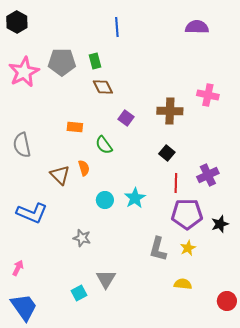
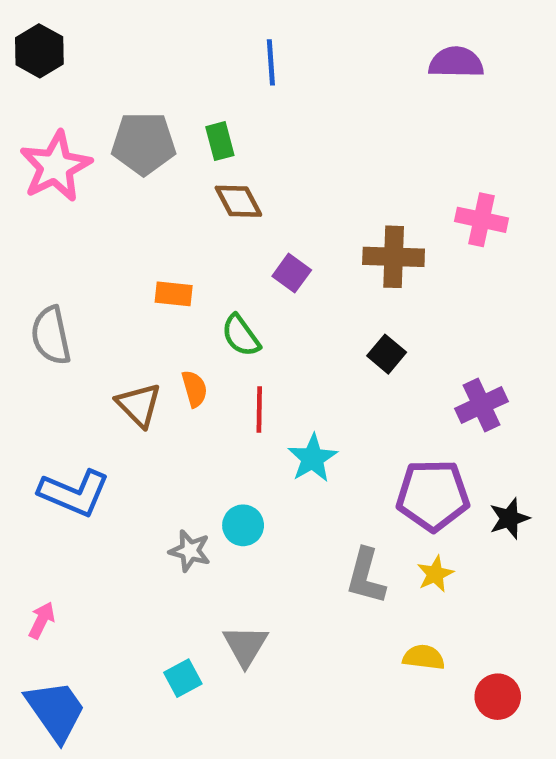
red line: (176, 183) -> (259, 410), moved
cyan circle: (105, 200) -> (243, 525), moved
red circle: (227, 301) -> (498, 697), moved

